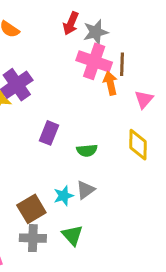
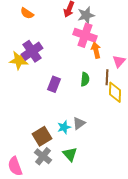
brown line: (122, 64) -> (107, 77), moved
green semicircle: (87, 150) -> (85, 79), moved, turned -80
gray cross: (33, 238) -> (43, 156), turned 36

